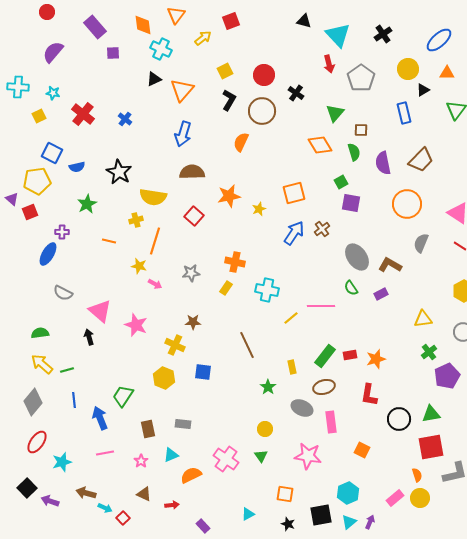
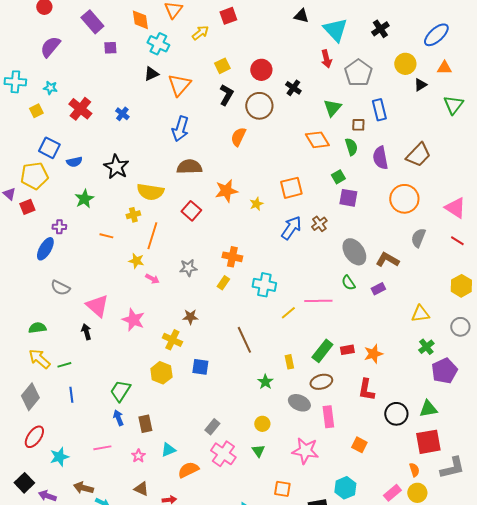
blue rectangle: (404, 113) -> (379, 110), moved
blue arrow: (100, 418) -> (118, 418), moved, size x0.7
gray rectangle: (183, 424) -> (212, 427), moved, turned -56

